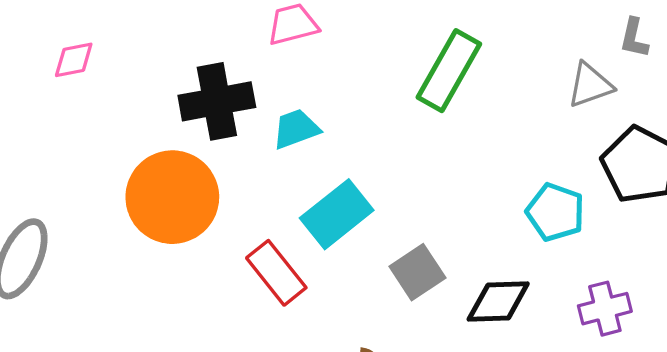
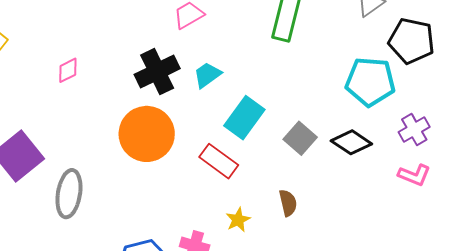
cyan pentagon: (555, 212) -> (370, 82), size x1.4
black diamond: (498, 301) -> (351, 142), turned 51

